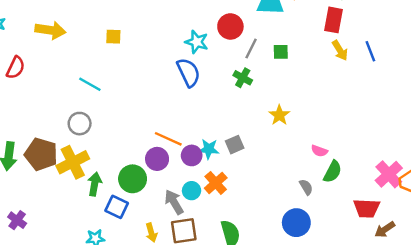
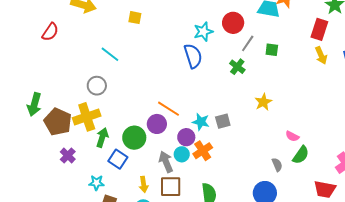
cyan star: (197, 42) -> (203, 32), turned 30
brown pentagon: (41, 154) -> (58, 122), moved
purple circle: (192, 155) -> (186, 137), moved
purple cross: (17, 220) -> (68, 155), moved

